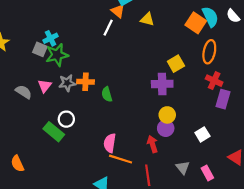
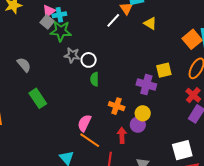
orange cross: (86, 82) -> (117, 106), moved
gray star: (67, 83) -> (72, 55), moved
pink triangle: (45, 86) -> (49, 11), moved
gray semicircle: (24, 92) -> (24, 65), moved
white circle: (66, 119) -> (89, 60), moved
white square: (202, 134) -> (182, 150), moved, size x1.5

